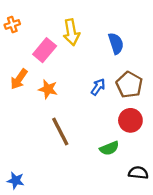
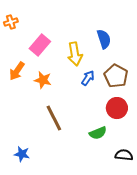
yellow arrow: (71, 32) -> (75, 54), moved
blue star: (16, 181) -> (22, 154), moved

